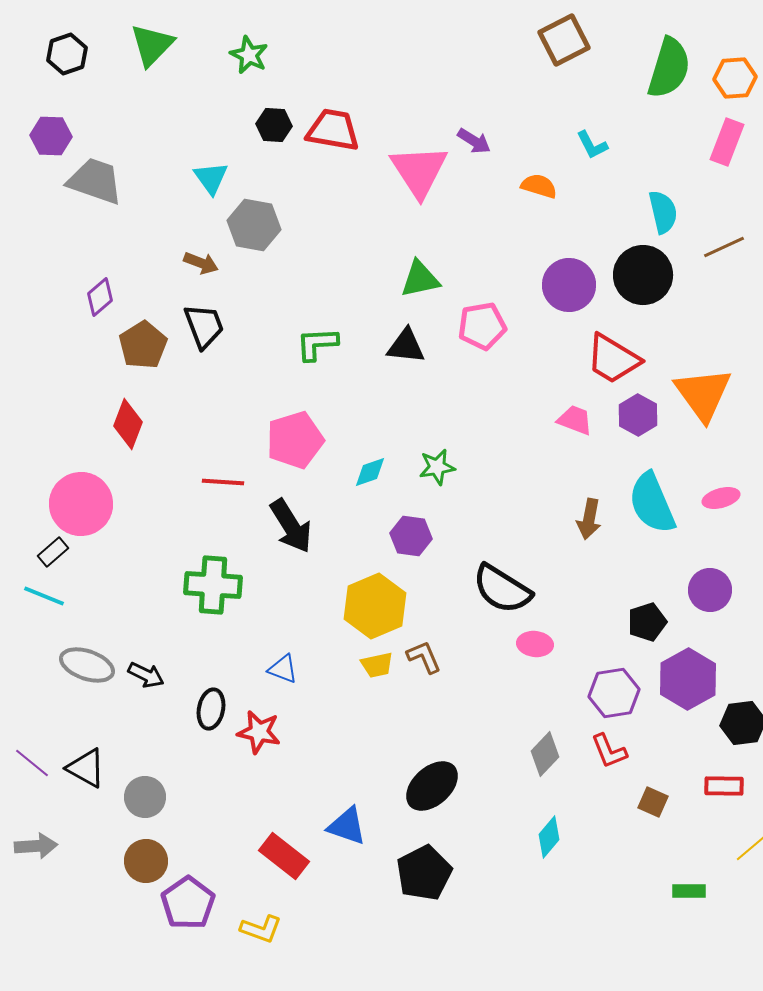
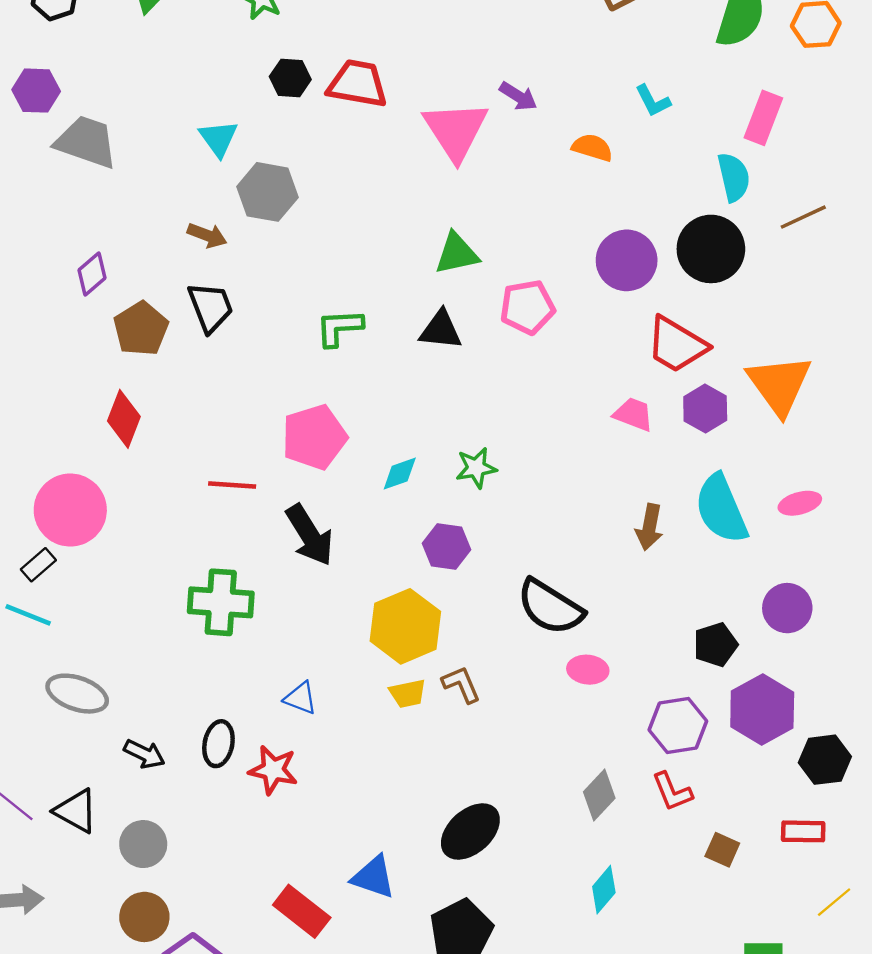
pink rectangle: (727, 142) -> (763, 118), moved
black arrow: (146, 675) -> (144, 754), moved

